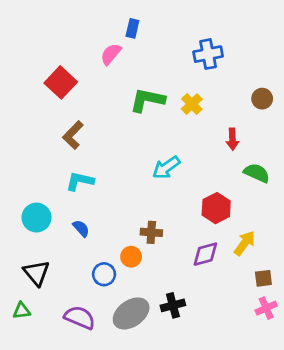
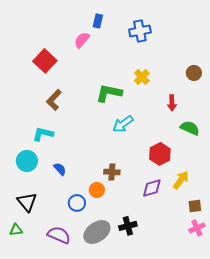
blue cross: (208, 54) -> (140, 31), moved
green L-shape: (147, 100) -> (109, 93), moved
cyan L-shape: (80, 181) -> (43, 134), moved

